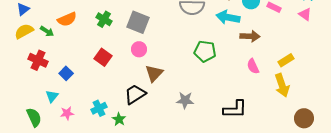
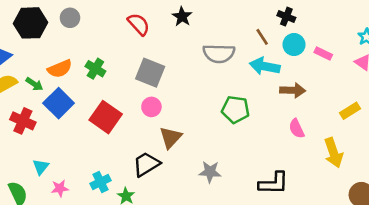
green cross: (104, 19) -> (95, 69), moved
red square: (103, 57) -> (106, 117), size x1.4
yellow rectangle: (286, 60) -> (350, 111), moved
blue square: (66, 73) -> (59, 103), moved, size x1.6

